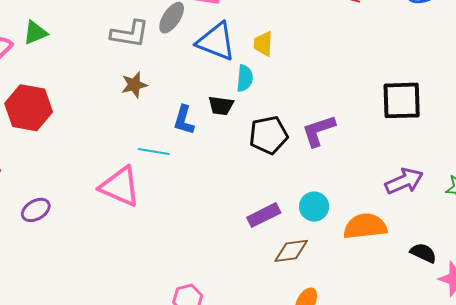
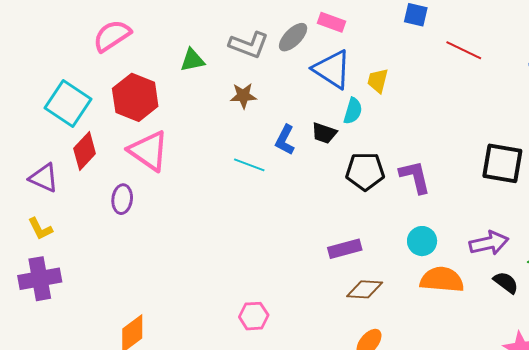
green triangle: (35, 33) -> (192, 60), moved
purple L-shape: (319, 131) -> (415, 177), turned 84
pink triangle: (120, 187) -> (149, 151), moved
cyan circle: (314, 207) -> (422, 241), moved
purple ellipse: (36, 210) -> (122, 199), turned -64
black semicircle: (423, 253) -> (506, 283), moved

